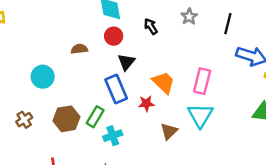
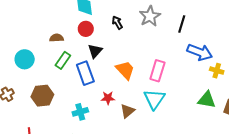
gray star: (189, 17) -> (150, 16), size x1.5
red star: (146, 103) -> (108, 98), moved
green rectangle: (95, 117) -> (63, 60), moved

